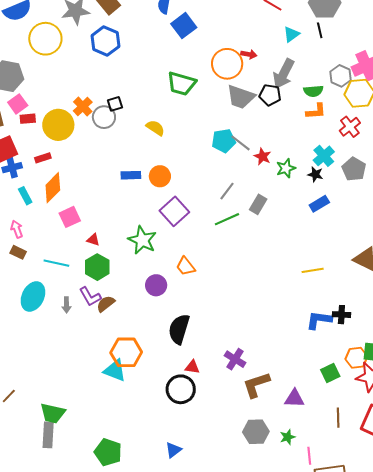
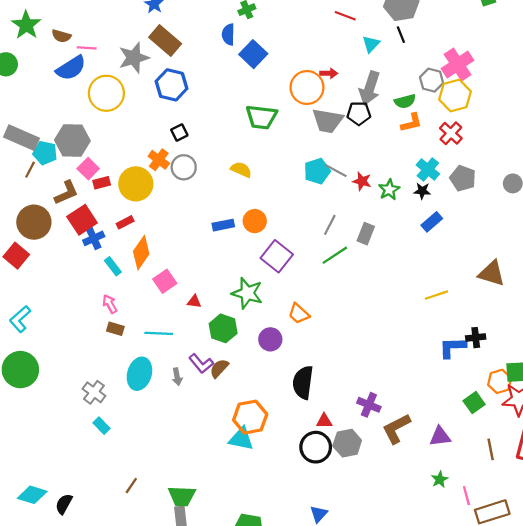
black square: (115, 104) -> (179, 133), moved
green hexagon: (97, 267) -> (223, 328), moved
gray hexagon: (256, 432) -> (347, 443), moved

